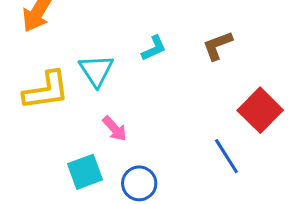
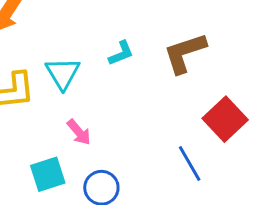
brown L-shape: (218, 46) -> (185, 53), size x1.4

